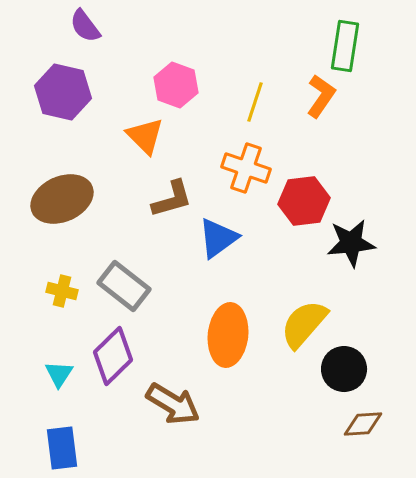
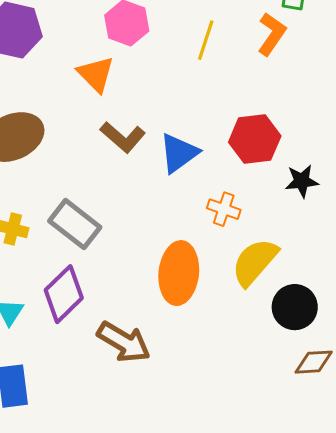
orange cross: (246, 168) -> (224, 209), moved, size x0.7
brown L-shape: (172, 199) -> (123, 137), turned 57
blue triangle: (218, 238) -> (179, 153), moved
black star: (351, 243) -> (302, 181), size x0.7

